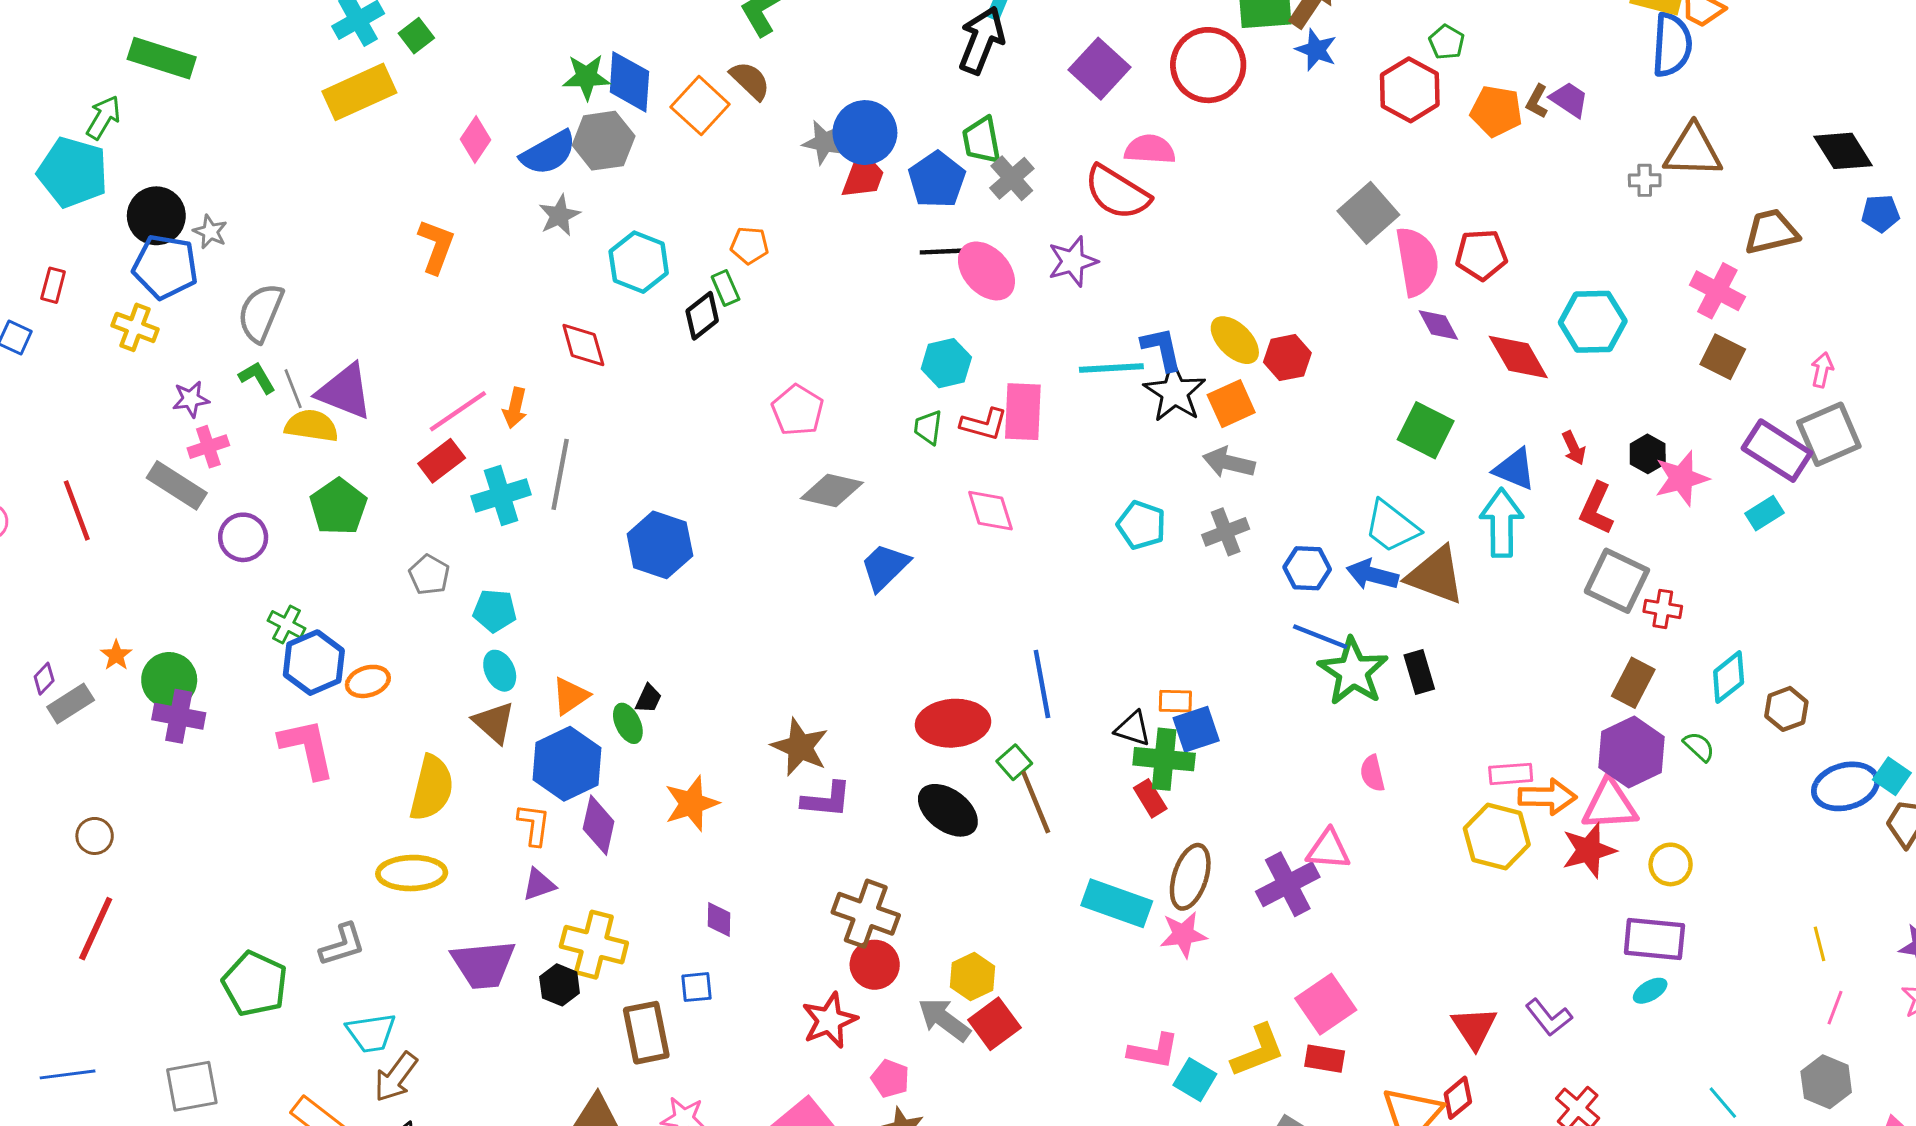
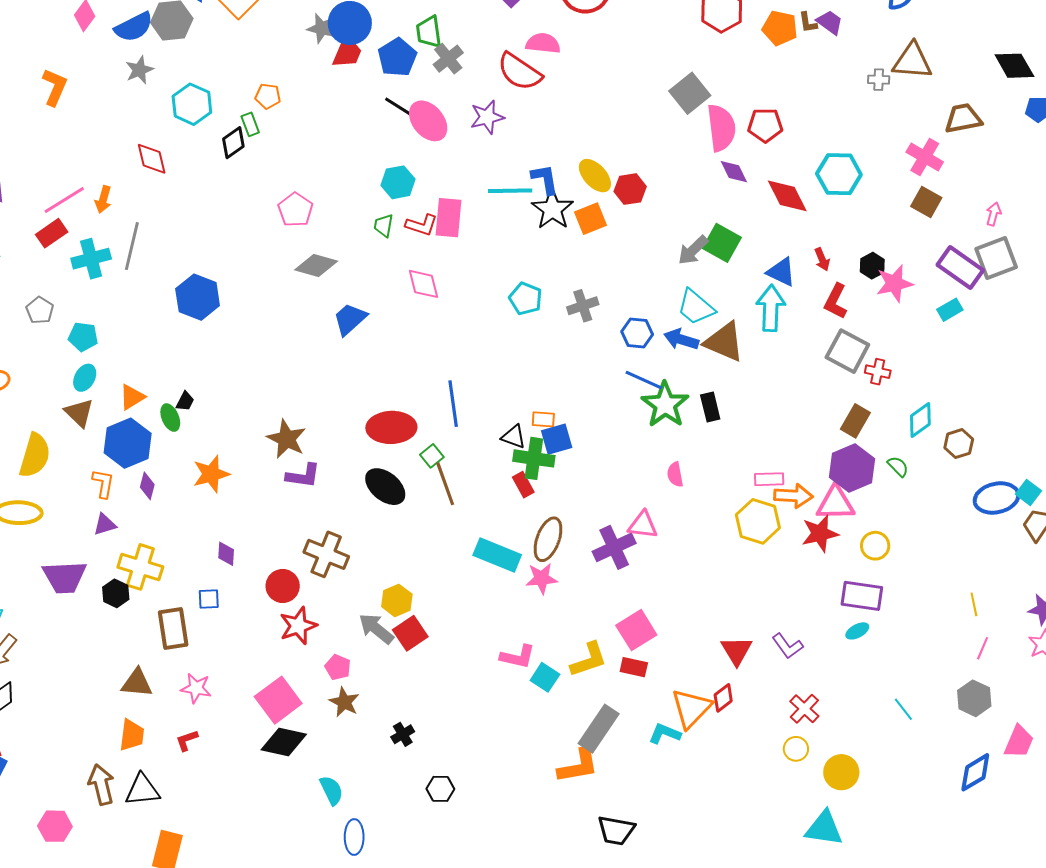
brown L-shape: (1537, 101) -> (808, 23), turned -40
black line: (941, 252) -> (398, 106), turned 32
gray arrow: (1229, 463) -> (693, 250), moved, turned -60
cyan ellipse: (500, 671) -> (85, 378), turned 52
purple diamond: (599, 825) -> (147, 486), size x0.7
red circle: (875, 965) -> (283, 586), moved

